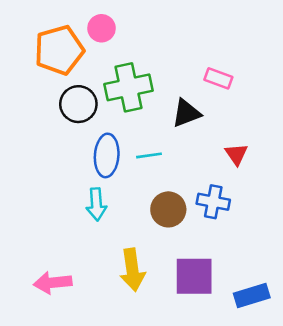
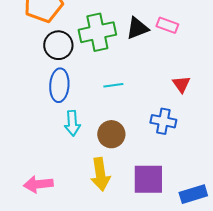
black triangle: (186, 113) -> (137, 28), moved
blue ellipse: (107, 155) -> (59, 85), moved
brown circle: (168, 209) -> (111, 134), moved

